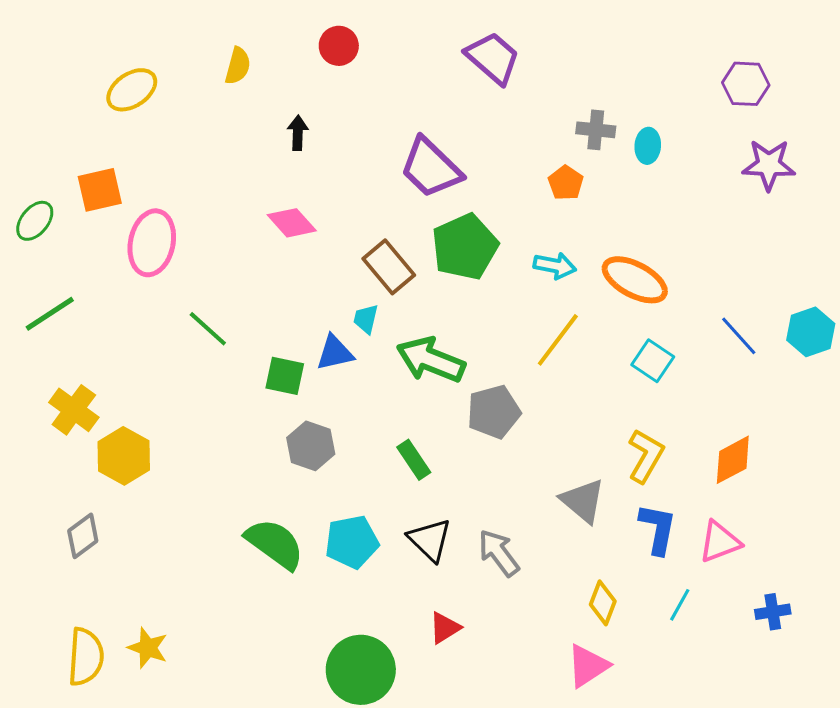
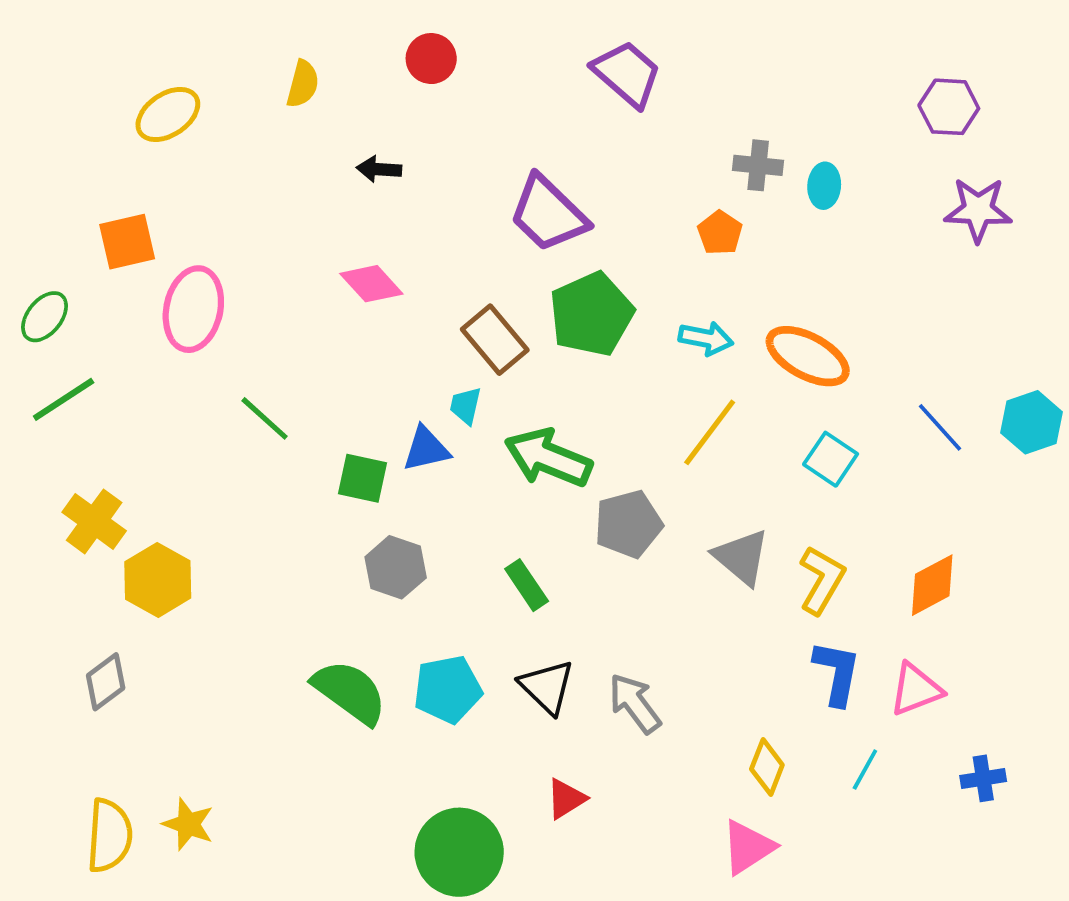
black arrow: (298, 133) -> (379, 169), turned -88
green ellipse: (35, 221) -> (45, 317), moved
gray triangle: (583, 501) -> (742, 557), moved

